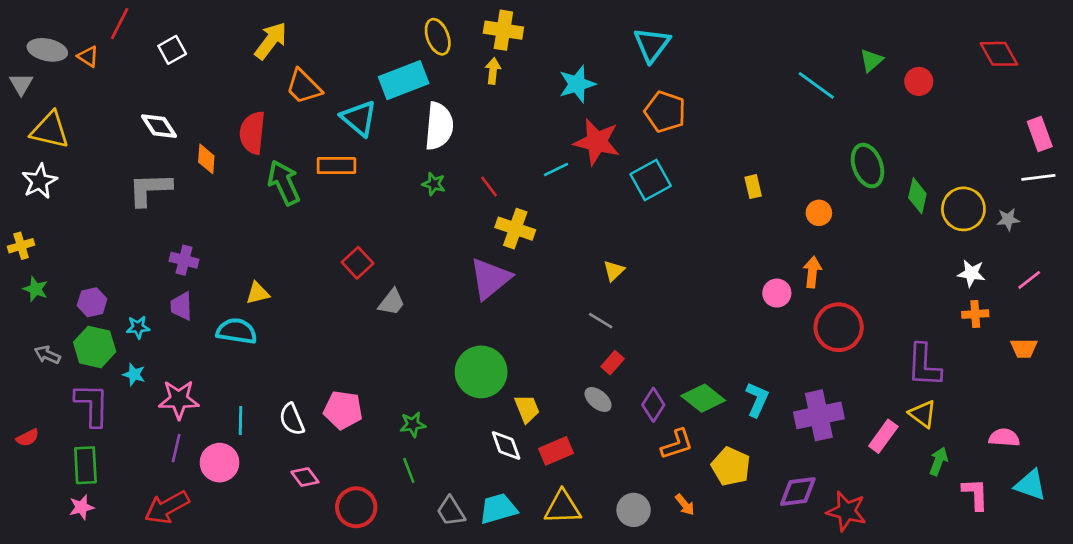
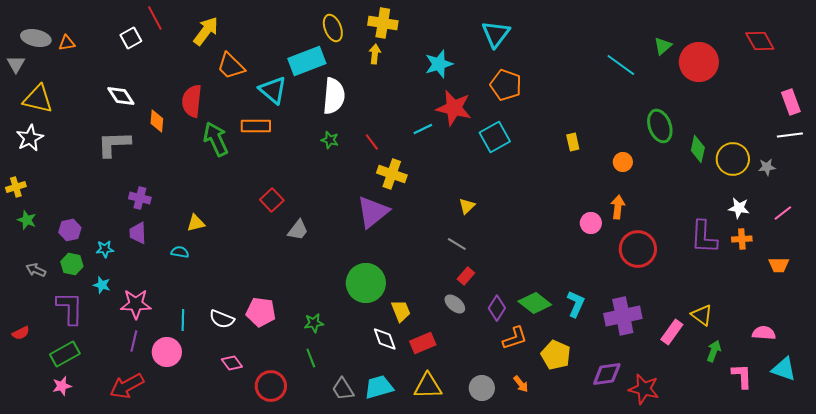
red line: (120, 24) -> (155, 18), moved, turned -55
orange triangle: (88, 56) -> (67, 43), turned -42
red circle: (919, 81) -> (699, 62), size x1.8
cyan semicircle: (237, 331) -> (180, 252), size x0.6
green hexagon: (95, 347) -> (72, 264), size x0.7
purple L-shape: (924, 365) -> (704, 237), moved
white semicircle: (292, 419) -> (222, 319), turned -45
green rectangle: (85, 465) -> (65, 354), turned 64

